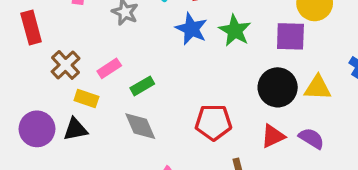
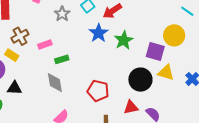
yellow triangle: (318, 88) -> (166, 73), moved
yellow rectangle: (86, 98) -> (12, 55), moved
black triangle: (75, 129) -> (14, 88), moved

